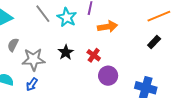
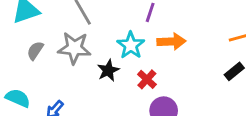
cyan star: (67, 17) -> (131, 45), moved
gray star: (34, 59) -> (74, 48), moved

